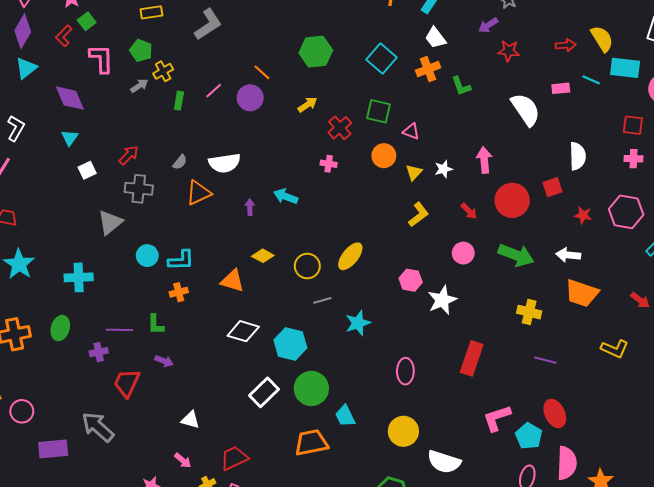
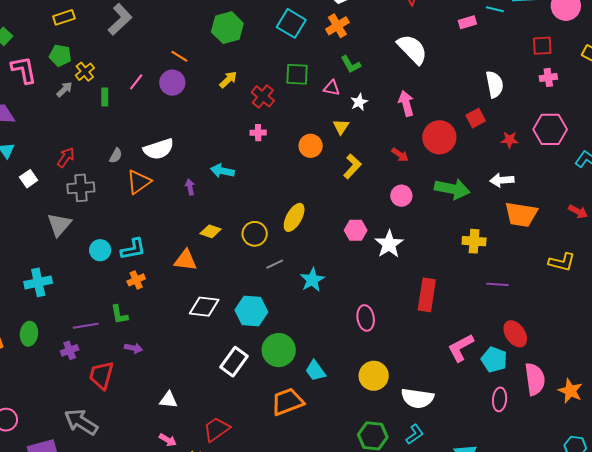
green L-shape: (461, 86) -> (351, 64), moved
white semicircle: (526, 109) -> (412, 49), moved
orange circle: (384, 156) -> (311, 146), moved
white star: (443, 169) -> (359, 102), moved

